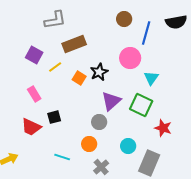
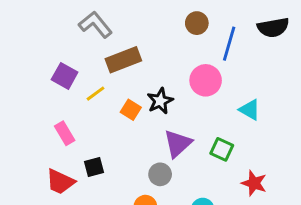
gray L-shape: (55, 20) -> (95, 25), turned -120
cyan triangle: (151, 78) -> (250, 110), moved, turned -35
green square: (141, 105) -> (222, 149), size x0.7

